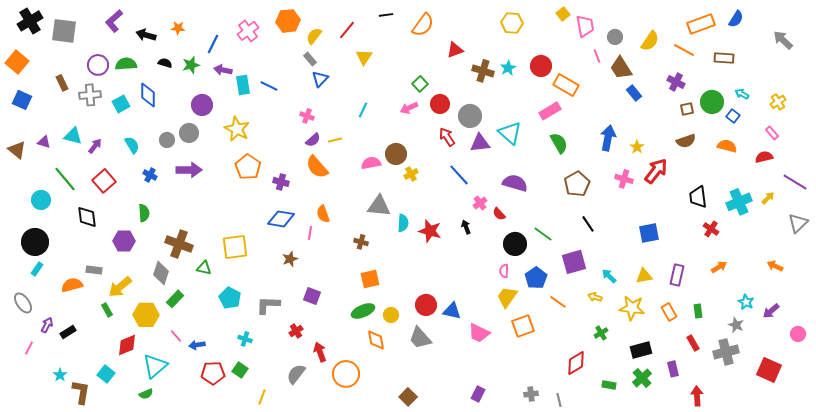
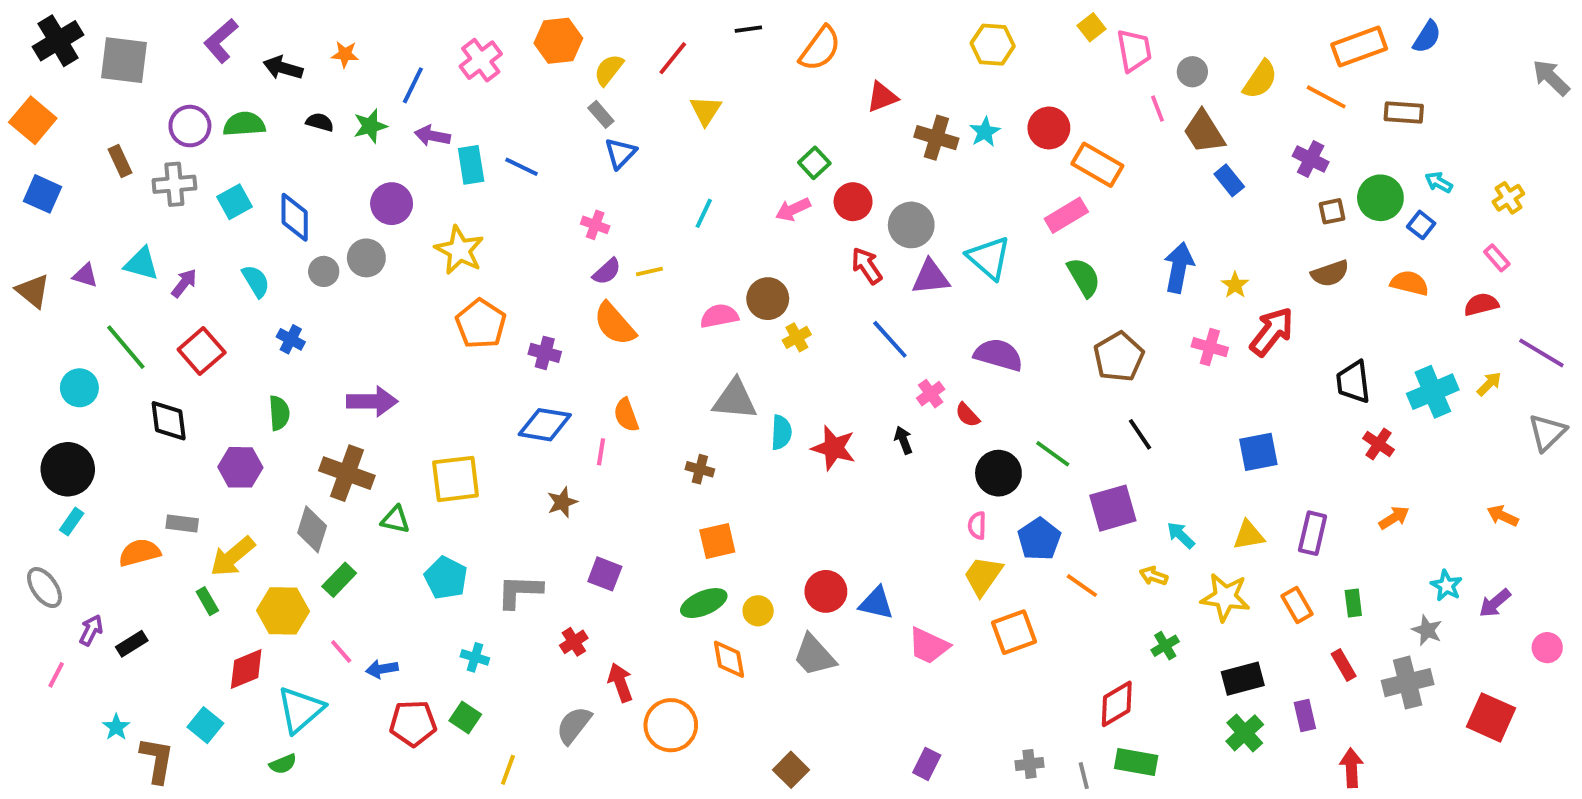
gray arrow: (783, 40) -> (1551, 78), moved
blue diamond: (148, 95) -> (295, 217), moved
purple arrow: (189, 170) -> (372, 401), moved
green rectangle: (609, 385) -> (1136, 762), moved, size x1.5

